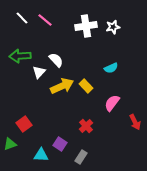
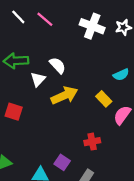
white cross: (86, 26) -> (92, 26), turned 30
yellow rectangle: (86, 86) -> (104, 99), moved
red square: (24, 124) -> (14, 112), moved, turned -35
red cross: (86, 126) -> (92, 142), turned 32

